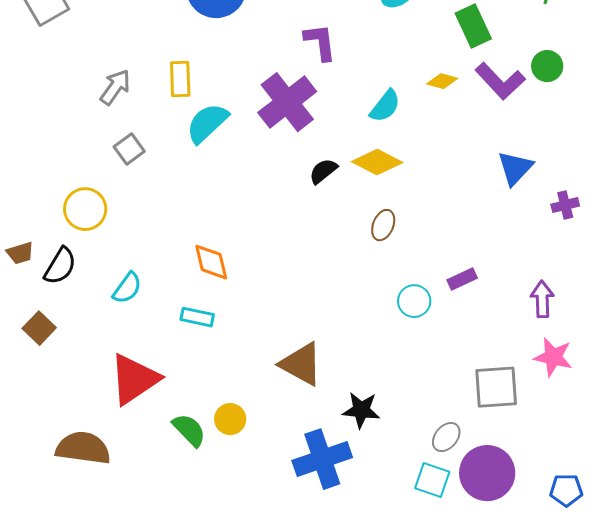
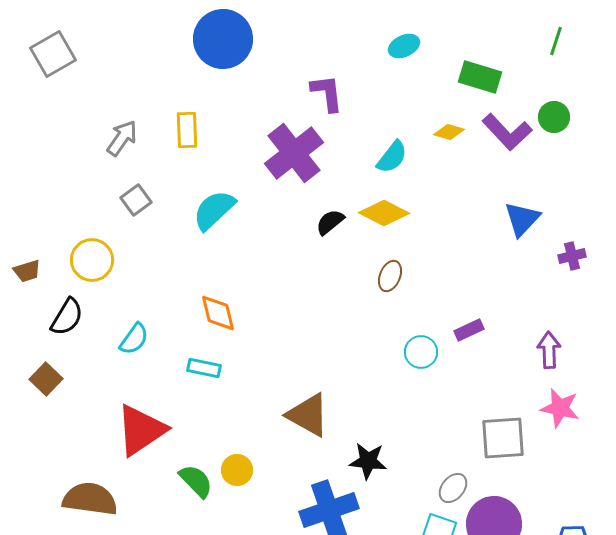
green rectangle: (473, 26) -> (480, 77), turned -48
cyan semicircle: (207, 123) -> (214, 210), moved
brown trapezoid: (20, 253) -> (27, 271), moved

